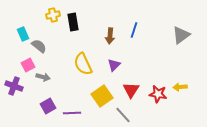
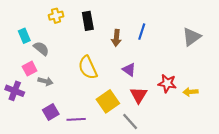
black rectangle: (73, 22) -> (88, 21), moved
purple triangle: (114, 65) -> (129, 70), moved, turned -40
red star: (158, 94) -> (167, 83), moved

